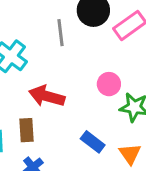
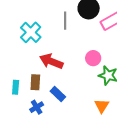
blue rectangle: (93, 142) -> (58, 94), moved

